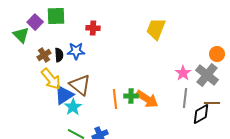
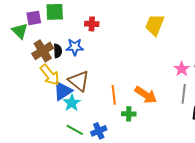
purple square: (35, 22) -> (34, 18), turned 35
brown cross: (44, 55) -> (43, 51), size x1.5
green cross: (131, 96) -> (129, 114), moved

